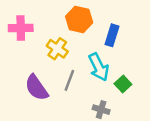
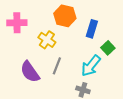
cyan arrow: (99, 67) -> (91, 66), moved, turned 65
green square: (123, 84) -> (108, 48), moved

